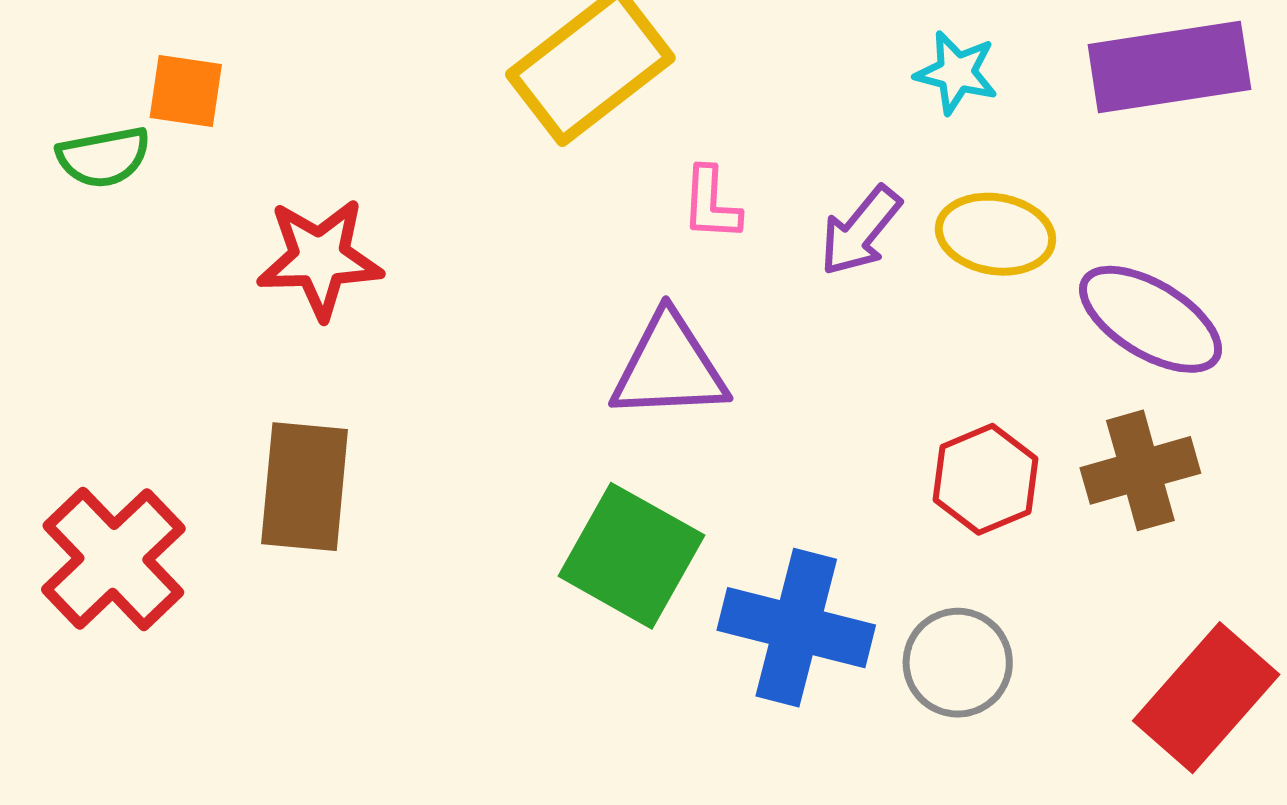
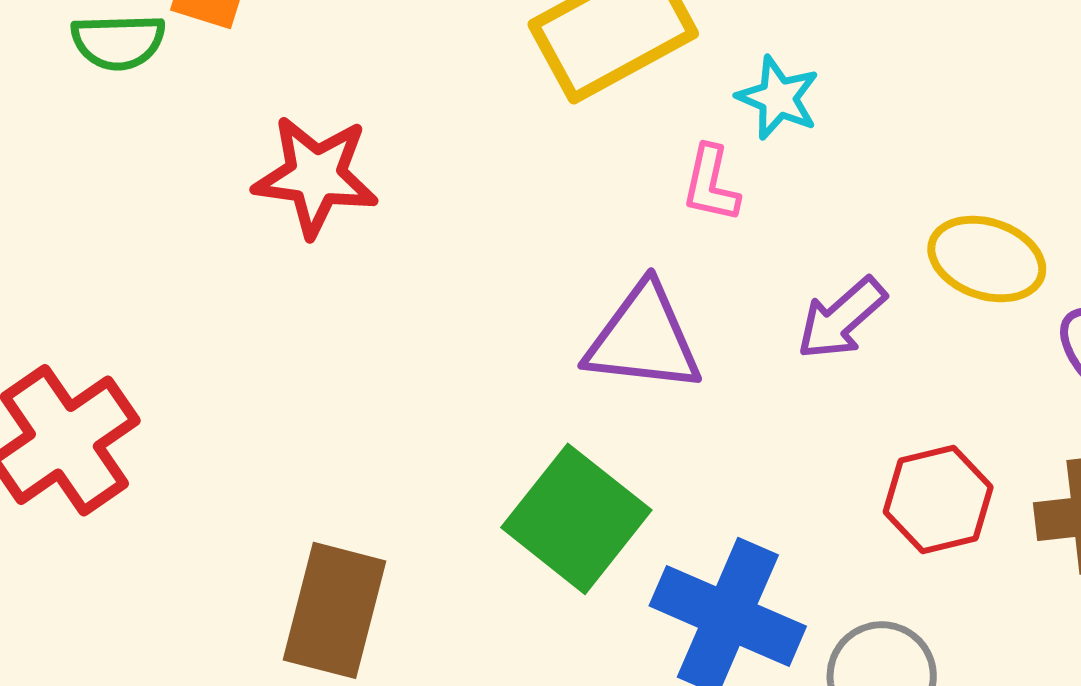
cyan star: (957, 73) -> (778, 98), moved
purple arrow: (860, 231) -> (842, 318), moved
brown rectangle: (305, 487) -> (334, 610), moved

